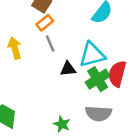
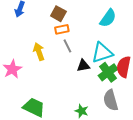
orange rectangle: (45, 23) -> (62, 29), turned 32
gray semicircle: (98, 113) -> (111, 100), turned 75

